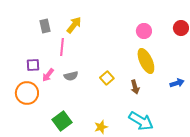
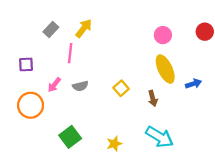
gray rectangle: (45, 26) -> (51, 29), turned 56
purple square: (33, 65) -> (26, 64), moved
blue arrow: (177, 83) -> (193, 84), moved

